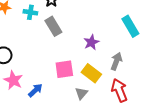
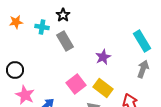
gray arrow: (116, 61) -> (143, 69), moved
pink square: (64, 69) -> (76, 84), turned -30

